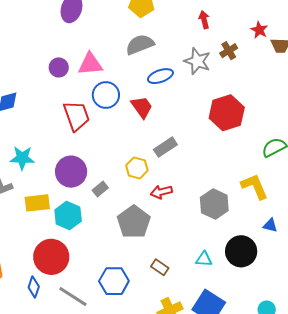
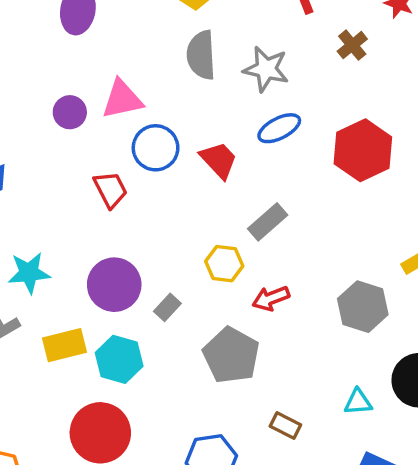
gray semicircle: (140, 45) -> (201, 55), turned -64
gray star: (197, 61) -> (266, 69), moved
blue ellipse: (160, 76) -> (279, 128), moved
red trapezoid: (76, 116) -> (111, 190), size x0.7

